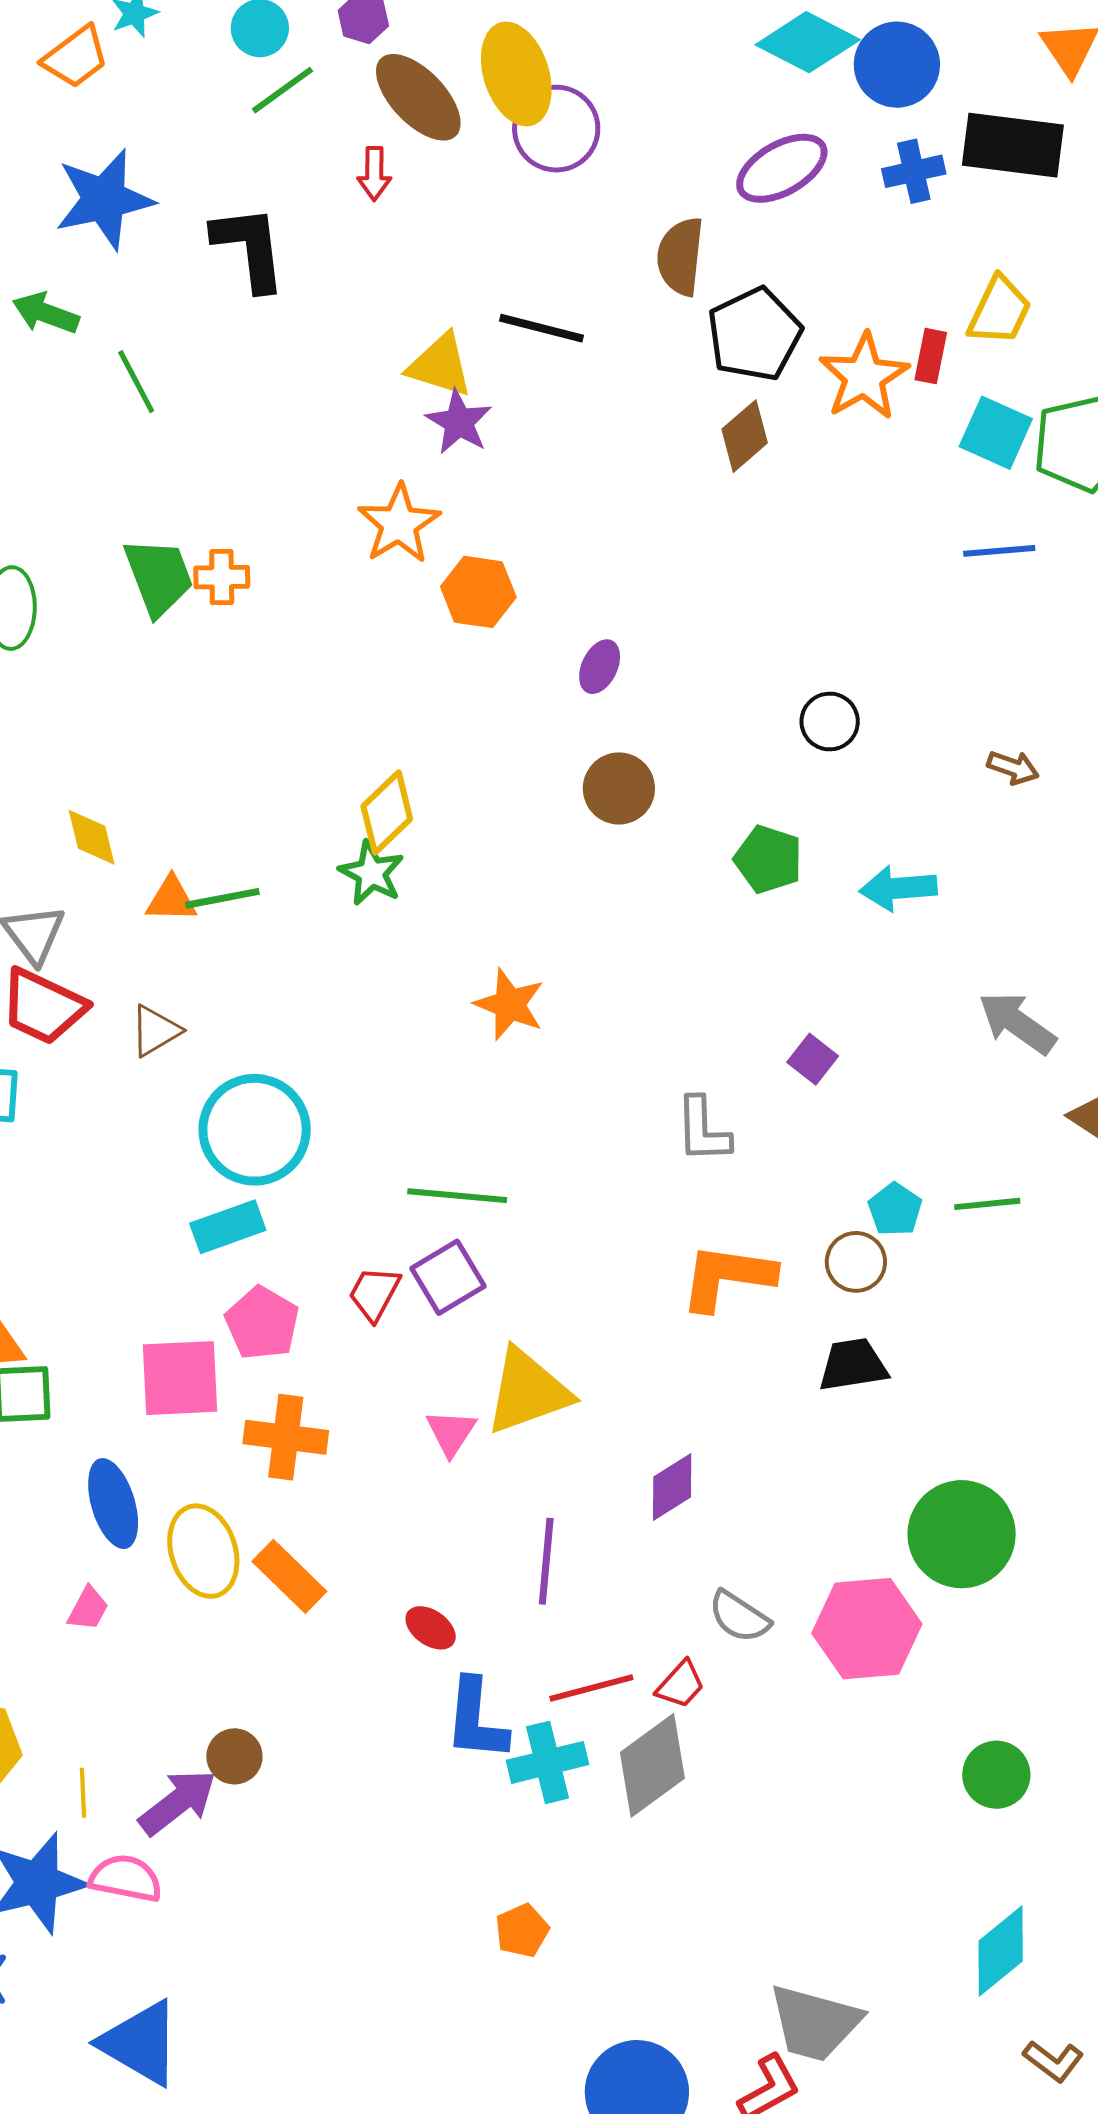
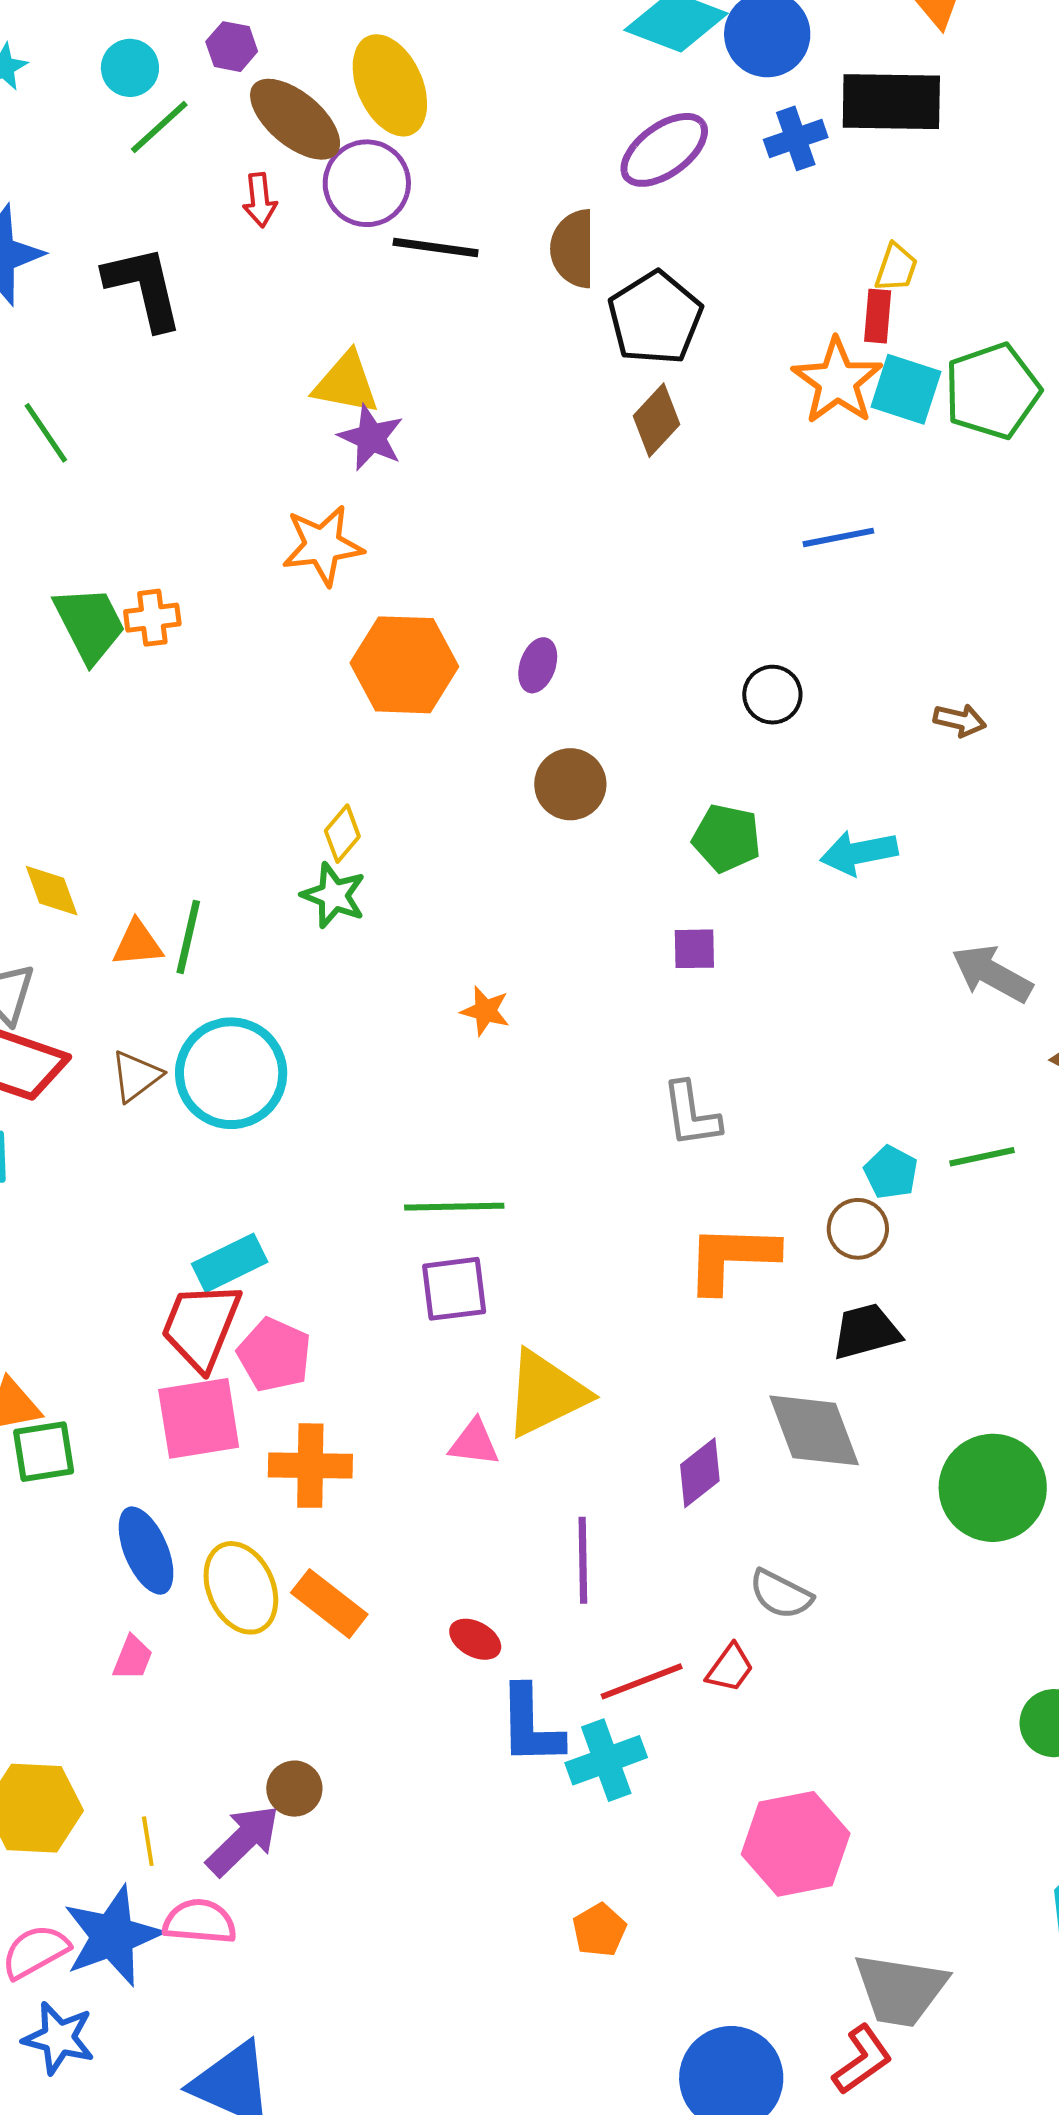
purple circle: (556, 129) -> (367, 183), moved
yellow trapezoid: (1000, 311) -> (896, 268), size x0.7
black line: (542, 328) -> (436, 247), moved
red rectangle: (931, 356) -> (878, 316), moved
orange star: (864, 377) -> (837, 381), moved
orange star: (399, 524) -> (323, 545), turned 30
blue line: (999, 551) -> (838, 537), moved
orange hexagon: (478, 592) -> (404, 665), moved, size x1.4
yellow diamond: (387, 813) -> (342, 834), size x0.7
green line: (222, 898) -> (188, 937), turned -60
orange star: (510, 1004) -> (485, 1011), size x0.7
purple square: (813, 1059) -> (694, 949), moved, turned -33
cyan circle: (255, 1130) -> (231, 1073), moved
purple square: (448, 1277) -> (454, 1289), turned 30
red trapezoid: (374, 1293) -> (201, 1326), moved, size x1.6
pink triangle: (451, 1432) -> (474, 1443), turned -50
pink hexagon: (867, 1629) -> (796, 1844), moved
gray diamond: (652, 1765) -> (814, 1430), moved, turned -68

